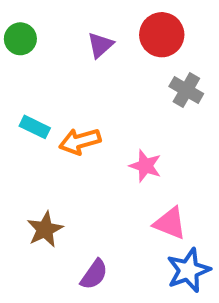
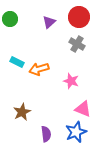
gray cross: (186, 90) -> (77, 44), moved
blue star: (188, 270) -> (76, 132), moved
purple semicircle: (94, 274) -> (46, 134), turned -42

